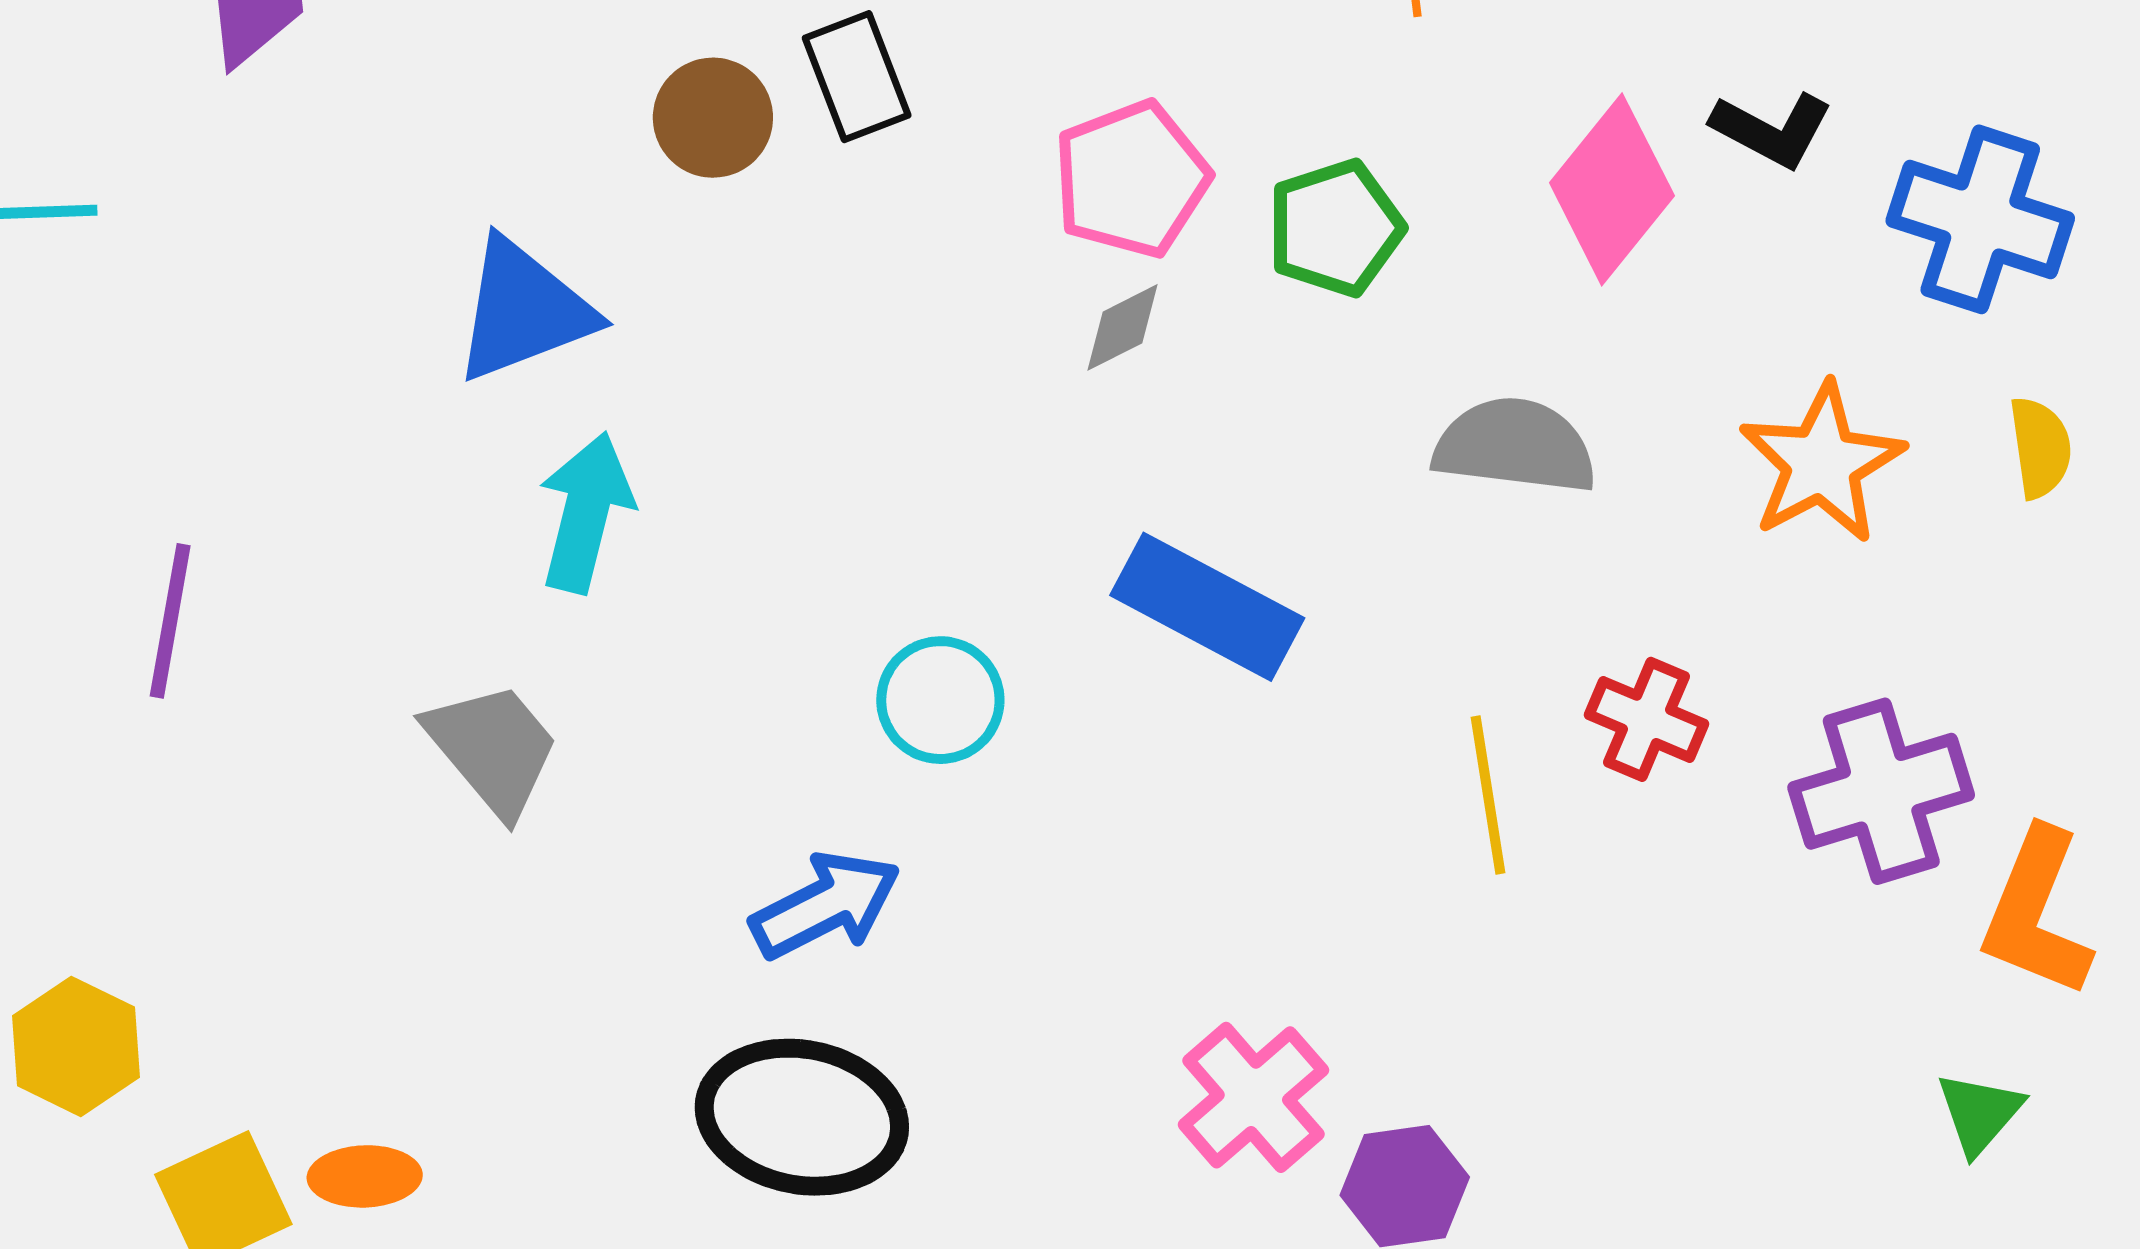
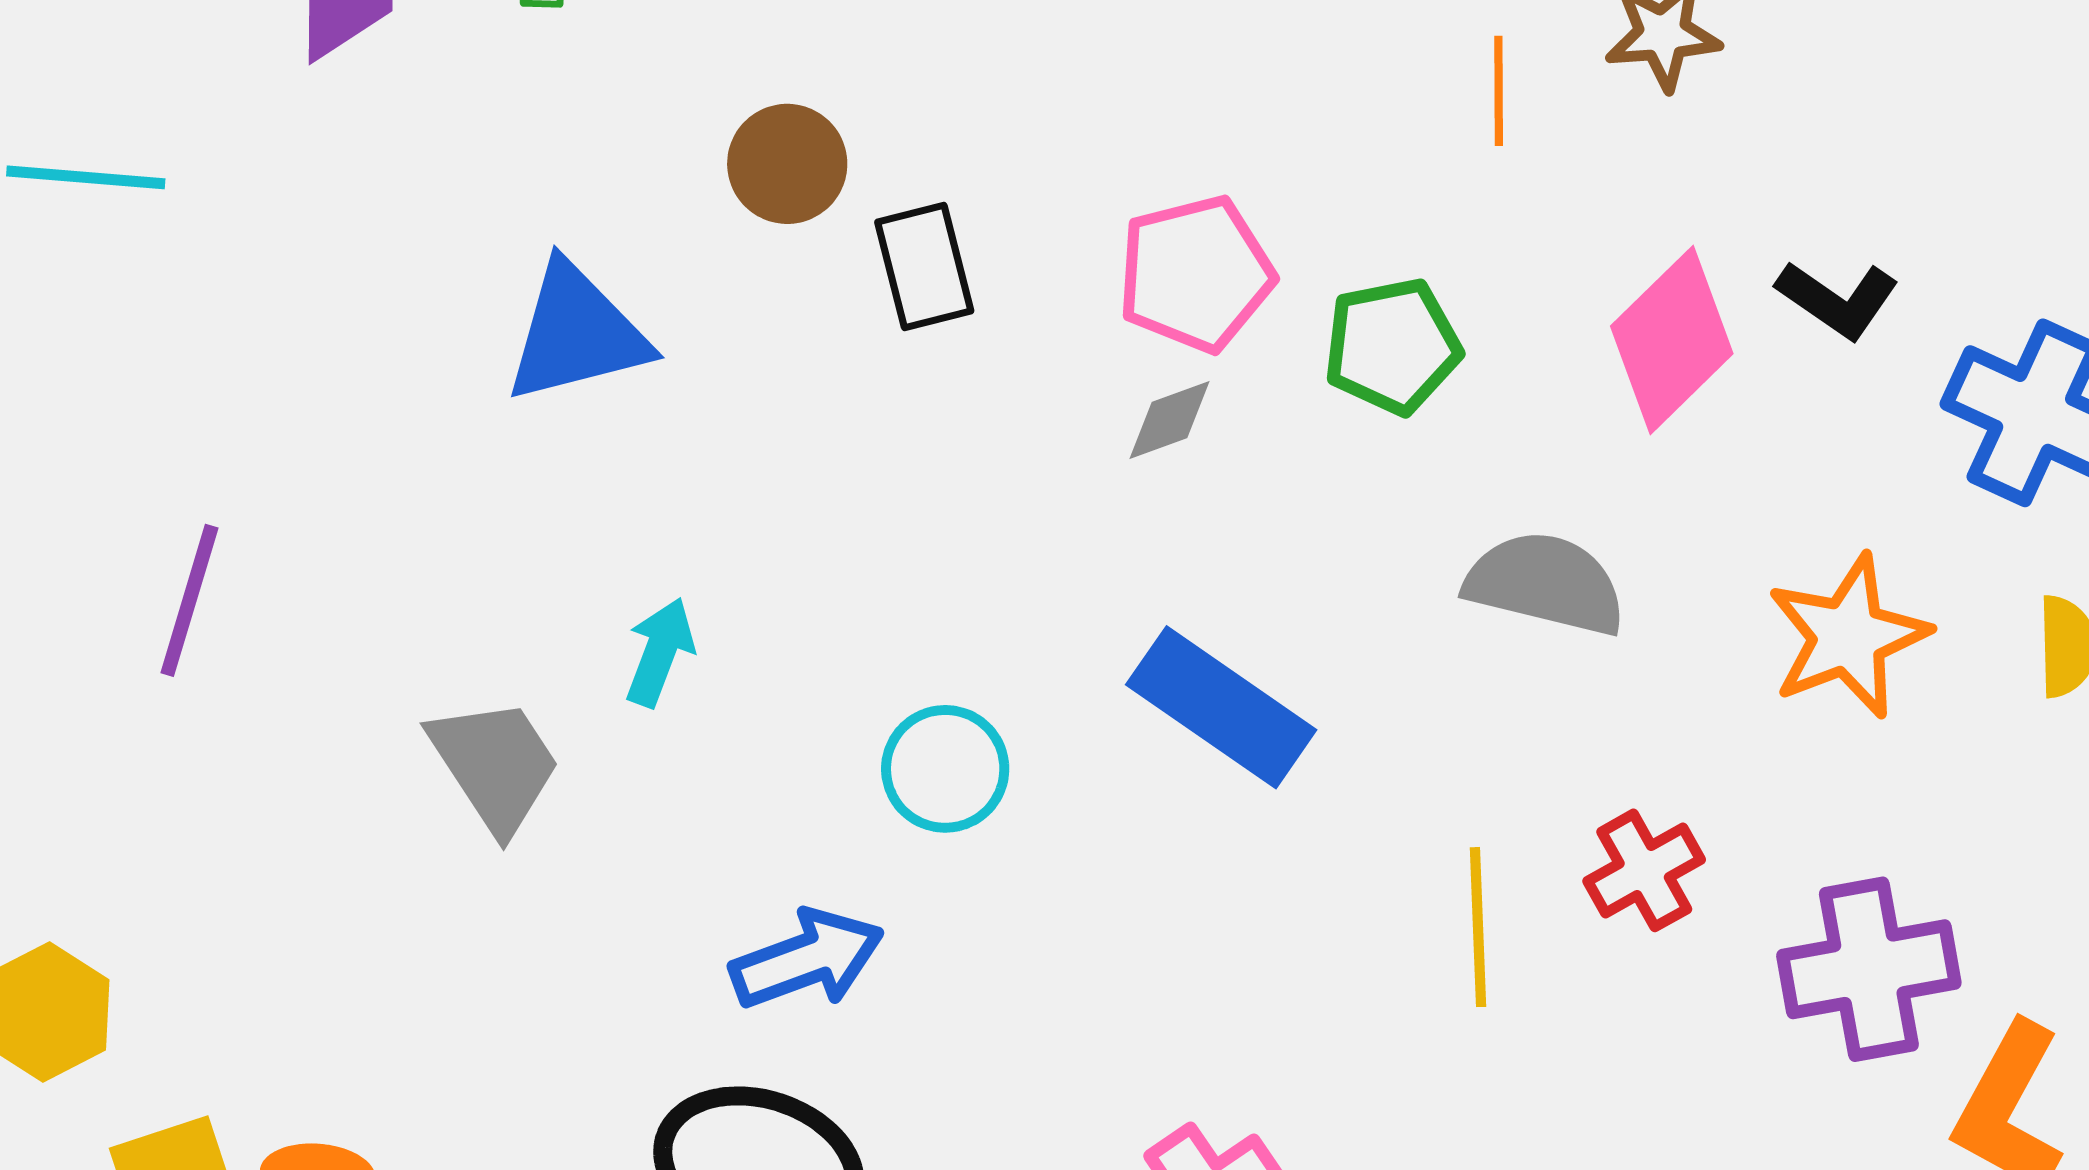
black rectangle: (857, 77) -> (924, 266), moved
cyan arrow: (586, 512) -> (660, 652), moved, size x0.7
red cross: (1647, 719) -> (1644, 870), turned 31

